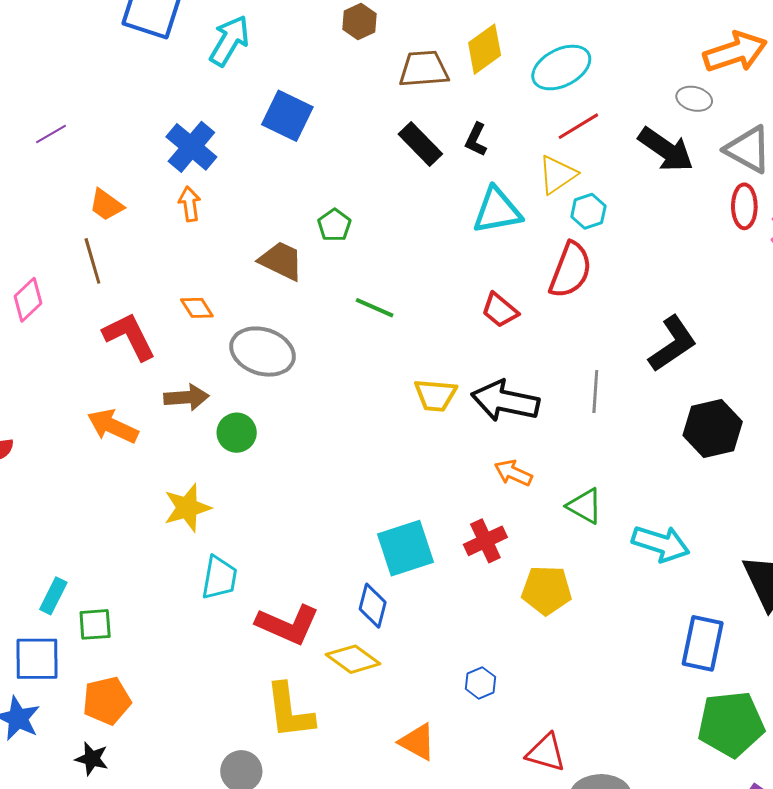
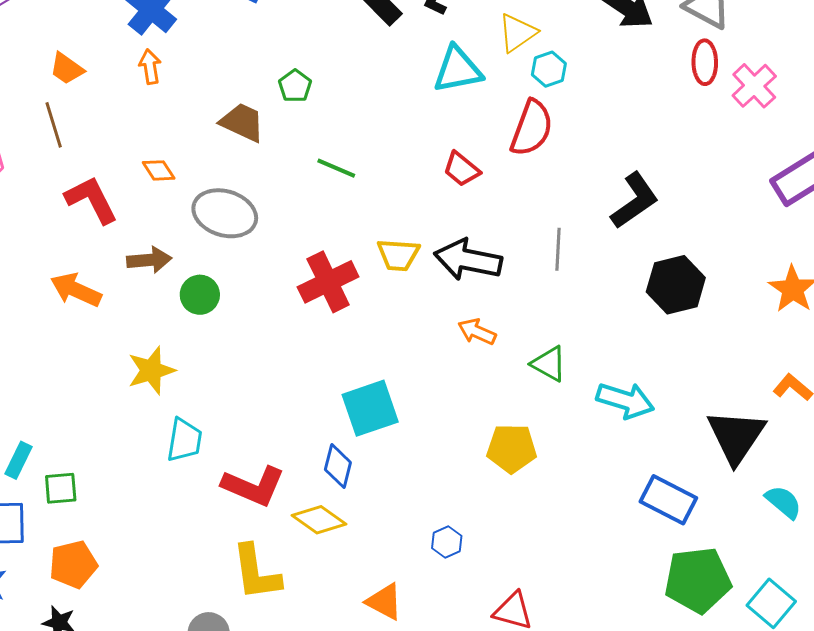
red cross: (485, 541) -> (328, 282), moved, size x1.4
blue rectangle: (703, 643) -> (668, 500), turned -74

